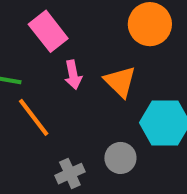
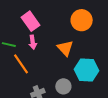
pink arrow: (73, 75) -> (33, 42), moved

